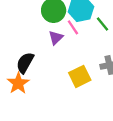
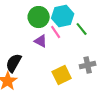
purple triangle: (56, 38) -> (41, 41), turned -48

